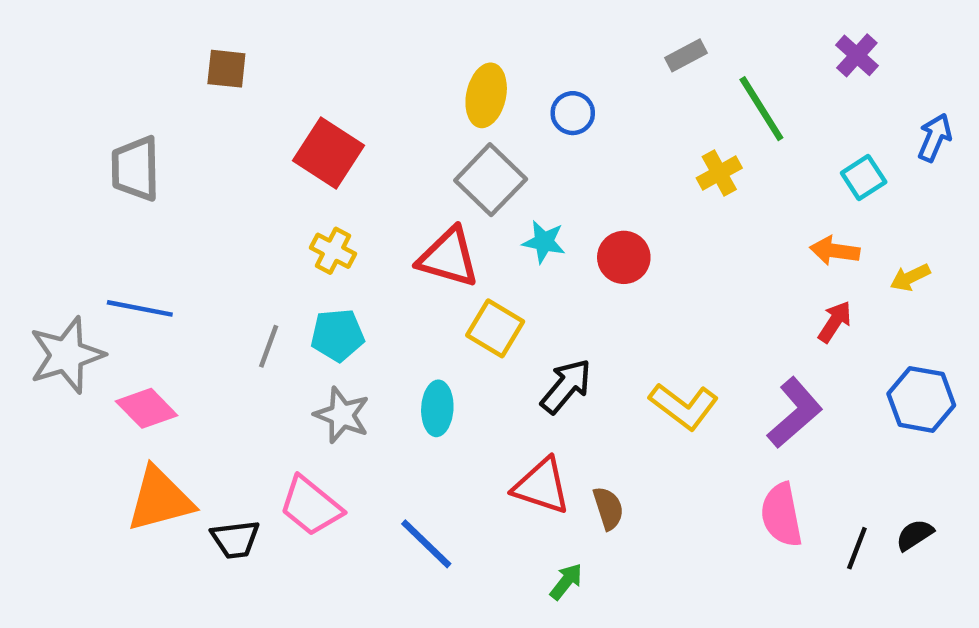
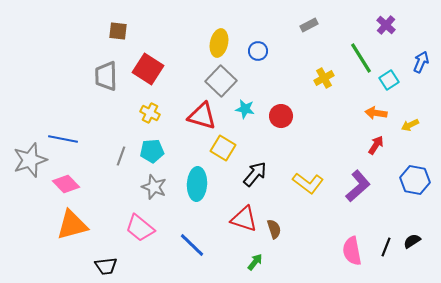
brown square: (226, 69) -> (118, 31), moved
green line: (761, 109) -> (361, 58), moved
gray trapezoid: (135, 169) -> (106, 76), moved
cyan ellipse: (437, 408) -> (197, 184), size x1.4
pink semicircle: (781, 515) -> (352, 251), moved
black trapezoid: (235, 539) -> (106, 266), moved

